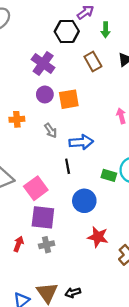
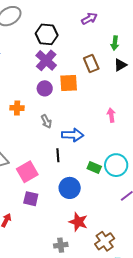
green arrow: (106, 30) -> (115, 43), moved
black hexagon: (67, 31) -> (47, 34), moved
orange square: (69, 99) -> (69, 83), moved
purple square: (43, 217) -> (31, 199), size x0.7
gray cross: (47, 245) -> (61, 245), moved

